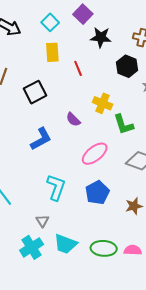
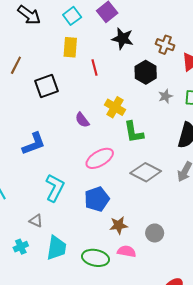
blue L-shape: (41, 139) -> (34, 144), moved
brown star: (134, 206) -> (119, 225), moved
gray triangle: (42, 221) -> (36, 221), turned -40
cyan trapezoid: (65, 244) -> (56, 248), turned -110
cyan cross: (32, 247) -> (21, 247), size x0.6
pink semicircle: (133, 250) -> (127, 251), moved

